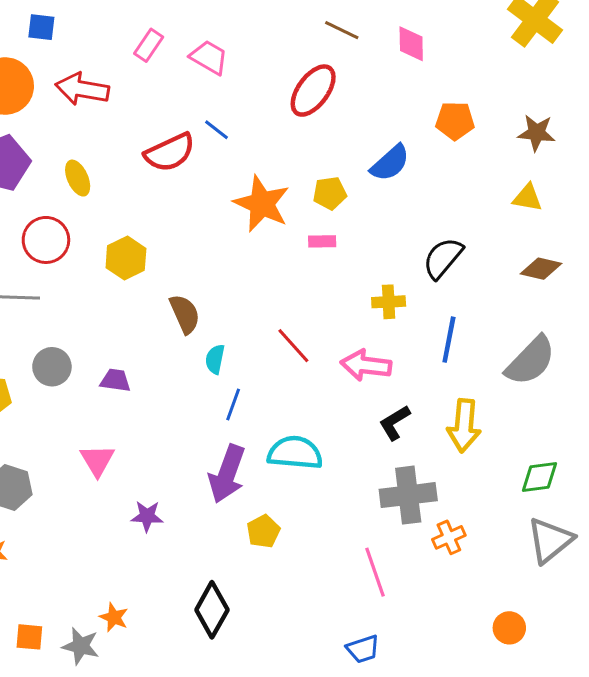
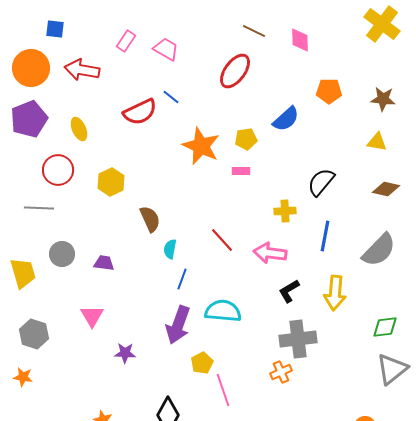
orange cross: (449, 537) -> (281, 372), moved
pink line: (375, 572) -> (223, 390), moved

